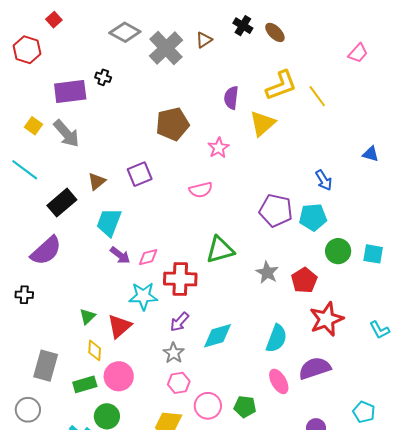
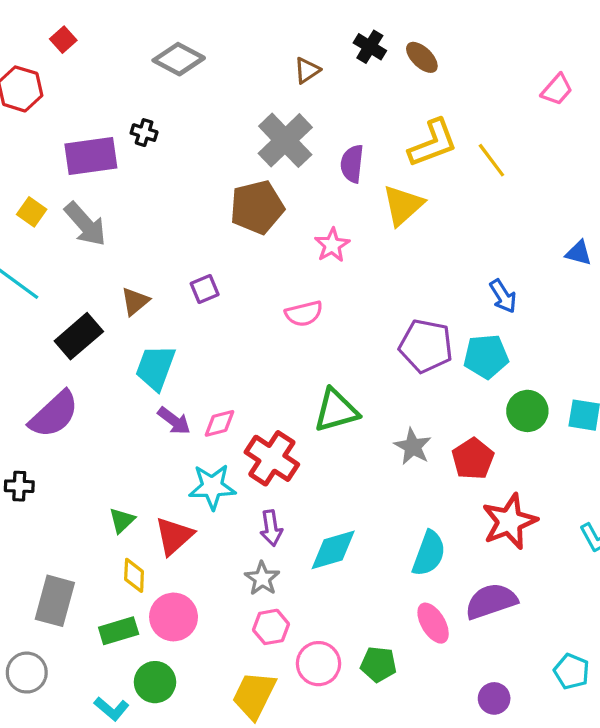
gray cross: (166, 48) -> (285, 140), moved
purple square: (140, 174) -> (205, 289), size x0.7
red cross: (180, 279) -> (272, 458), turned 32
purple arrow: (179, 322) -> (271, 528), turned -50

